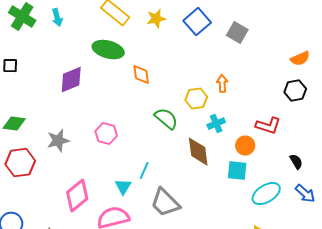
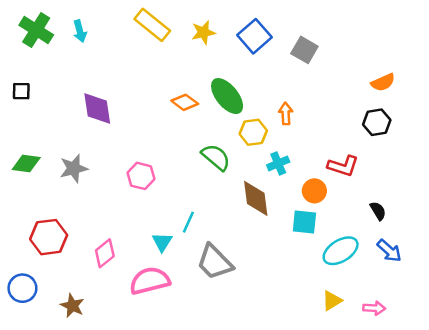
green ellipse: (108, 50) -> (227, 96), moved, turned 36
orange diamond: (141, 75) -> (185, 102), turned -45
purple diamond: (71, 80) -> (97, 109), turned -76
gray star: (58, 141) -> (74, 168), moved
red hexagon: (20, 163) -> (49, 237), moved
pink diamond: (77, 196) -> (105, 253), size x0.7

